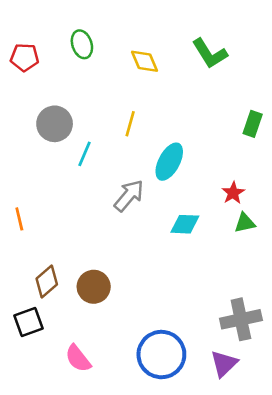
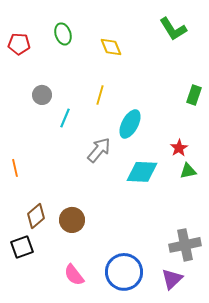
green L-shape: (210, 53) -> (173, 29), moved
gray circle: (55, 124) -> (42, 95), size x0.7
cyan diamond: (185, 224) -> (142, 172), size x1.4
pink semicircle: (78, 358) -> (74, 275), moved

